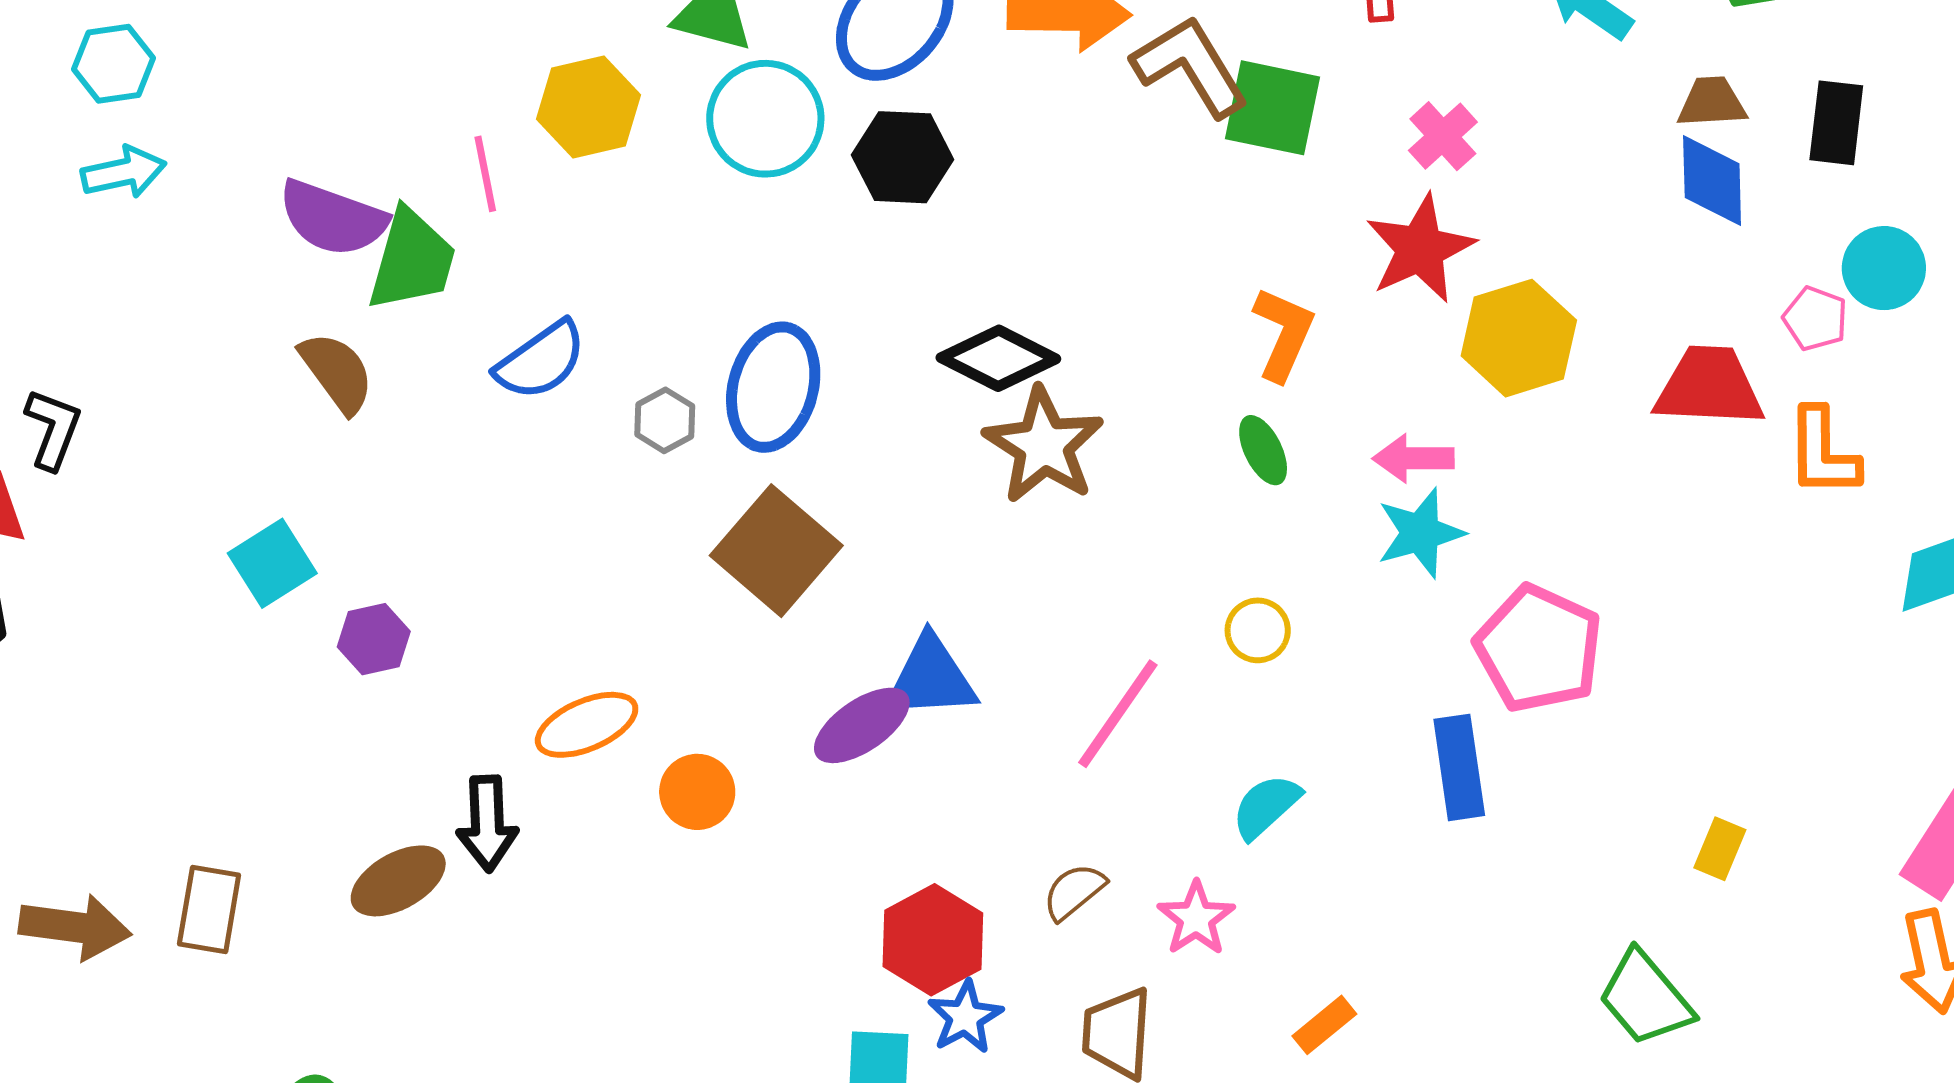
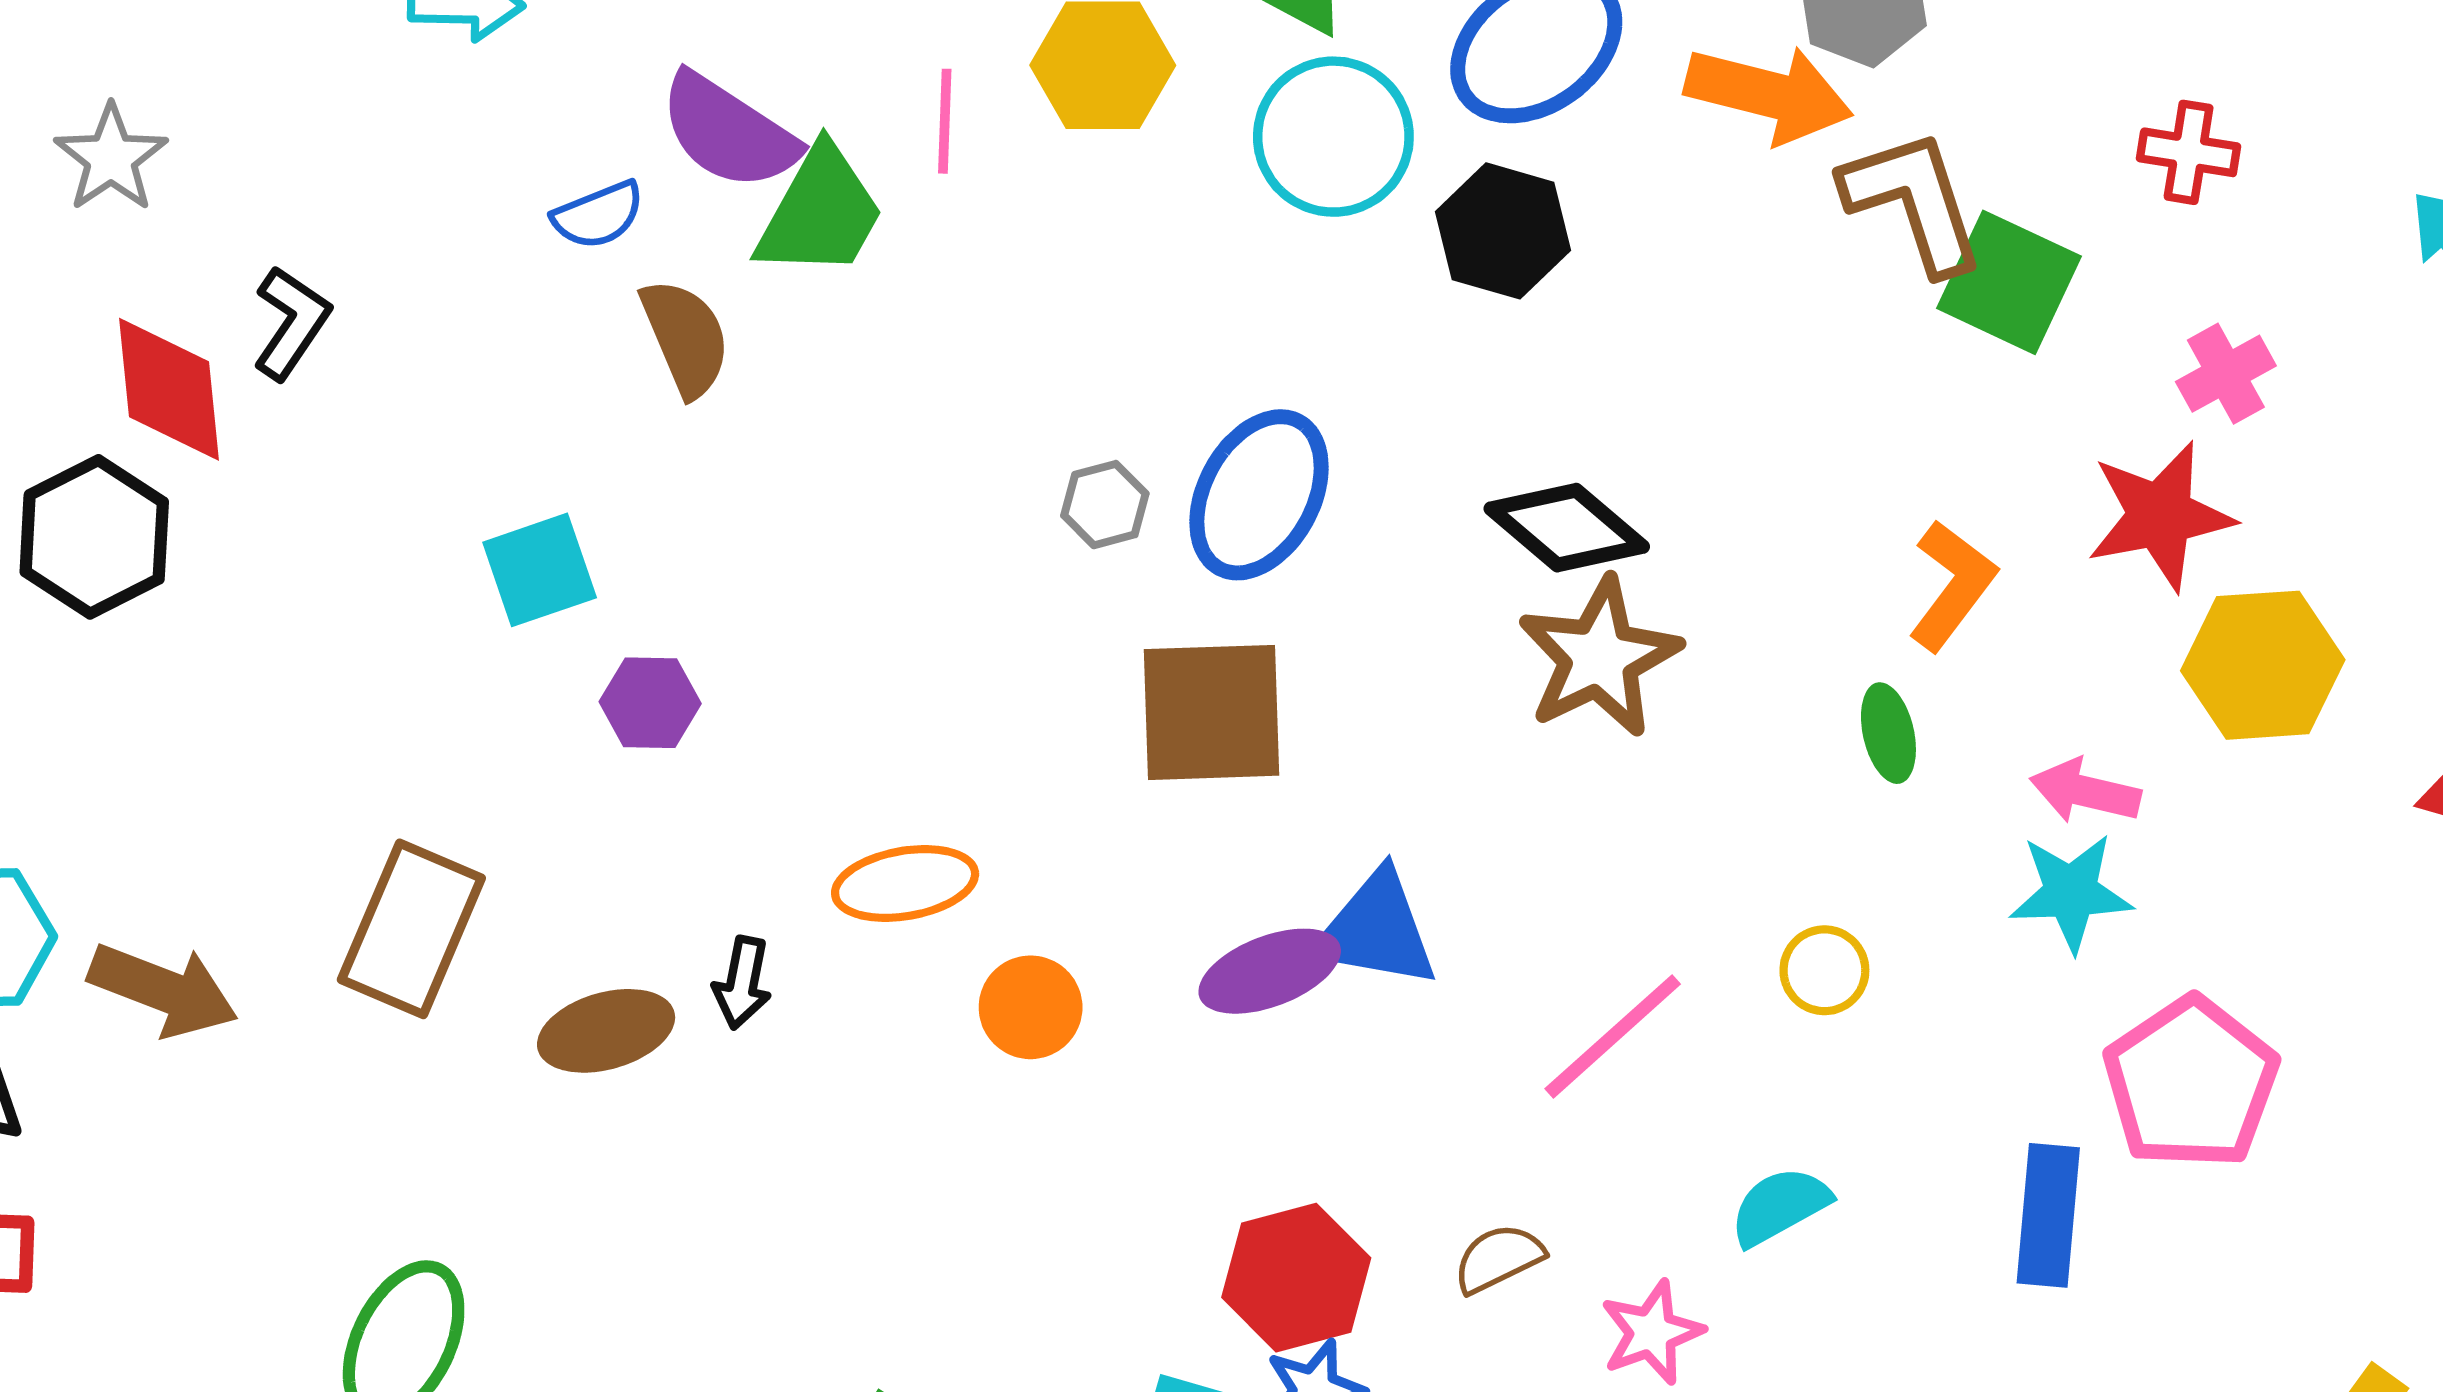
blue semicircle: (541, 361) -> (598, 215), moved, size x0.7
brown square: (776, 551) -> (1212, 712), turned 34
black arrow: (487, 823) -> (742, 983), size x0.7
brown rectangle: (209, 909) -> (411, 929), moved, size x1.4

